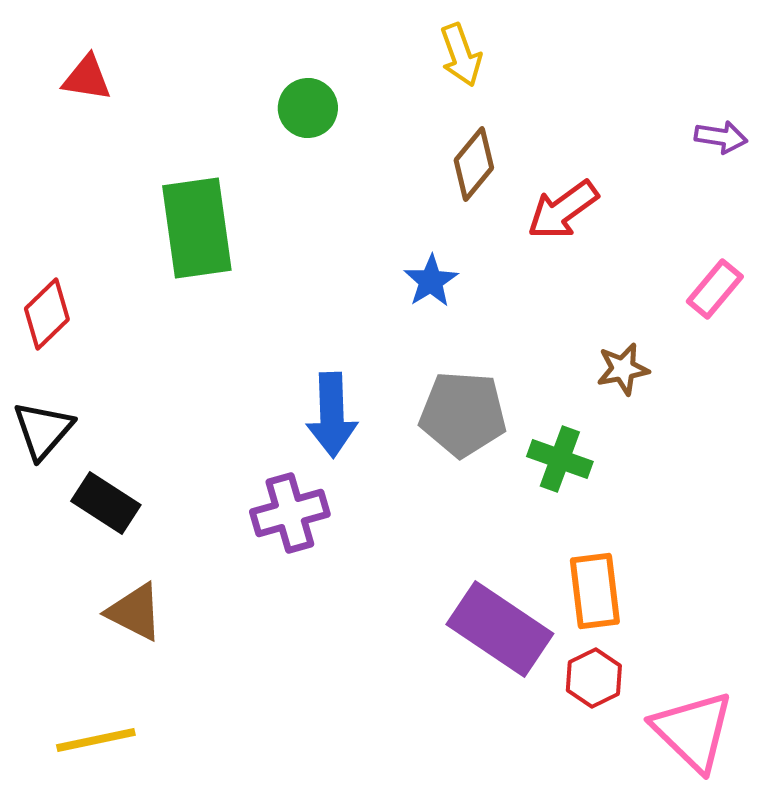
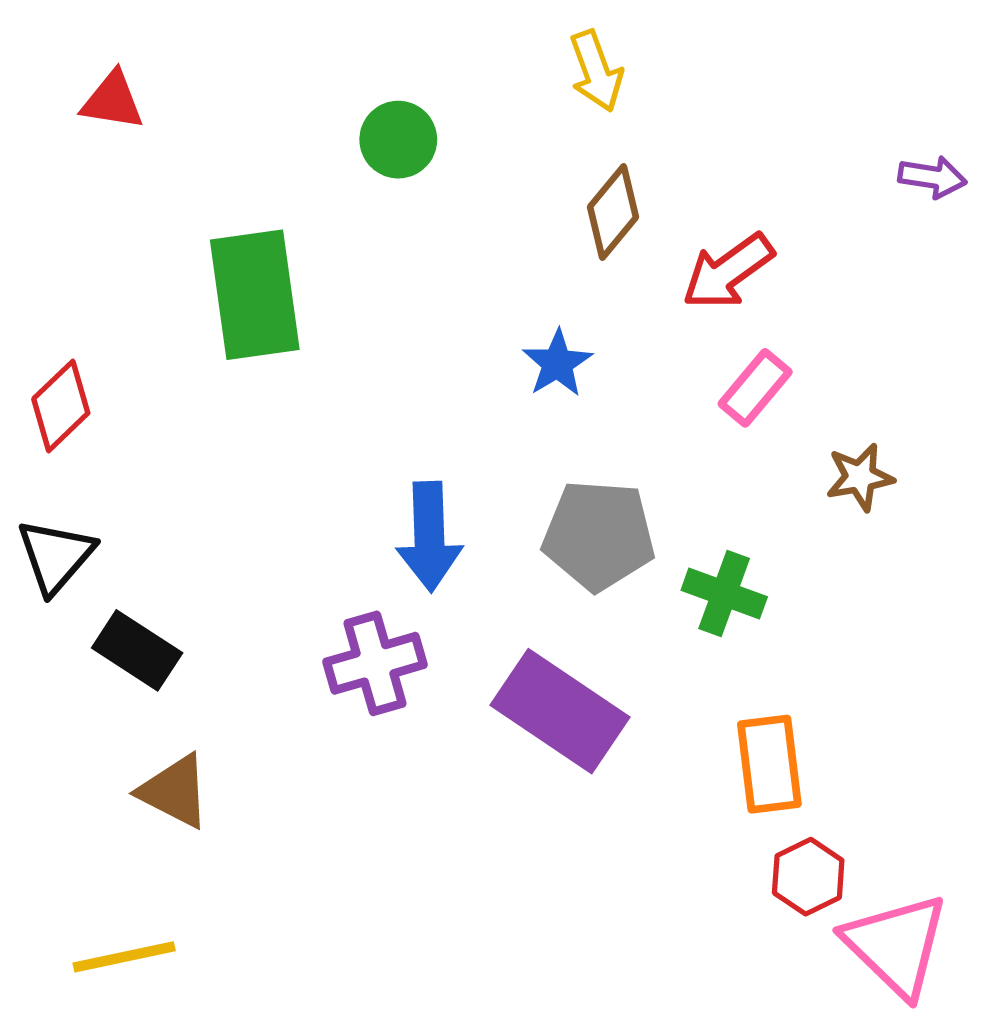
pink rectangle: (715, 289) -> (755, 388), moved
brown star: (623, 369) -> (860, 477), moved
purple rectangle: (500, 629) -> (560, 711), moved
red hexagon: (594, 678) -> (808, 877), moved

